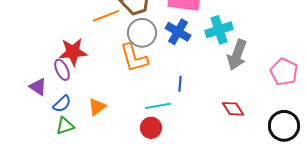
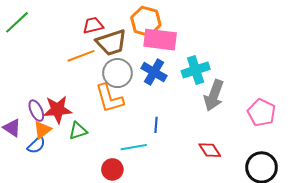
red star: (73, 52) -> (58, 110), moved
orange triangle: (97, 107) -> (42, 130), moved
green triangle: (65, 126) -> (78, 131), moved
red circle: (151, 128) -> (112, 169), moved

